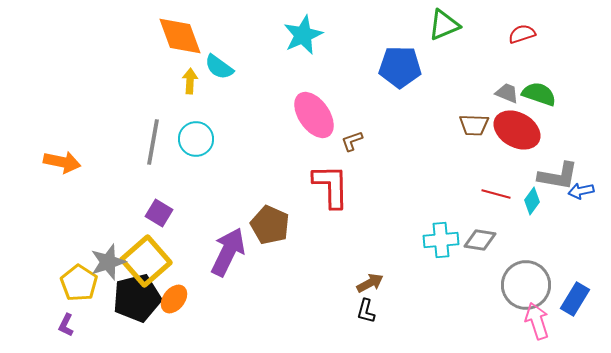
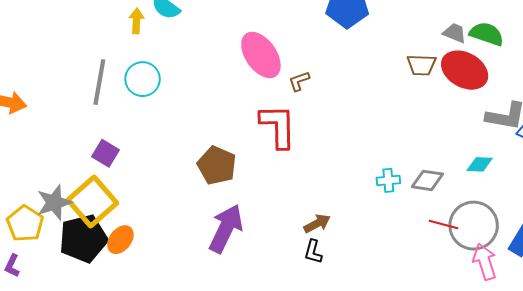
red line: (496, 194) -> (444, 225), moved
cyan diamond: (532, 201) -> (480, 164), moved, turned 56
cyan cross: (441, 240) -> (388, 180), size x0.7
purple arrow: (228, 252) -> (226, 229), moved

